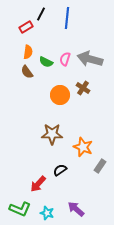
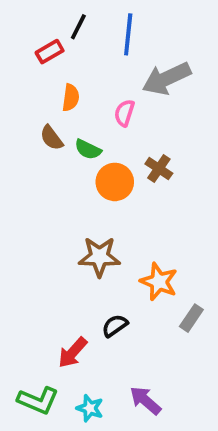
orange semicircle: (28, 52) -> (71, 98), moved
gray arrow: (90, 59) -> (167, 78), moved, turned -40
green semicircle: (46, 62) -> (88, 149), moved

